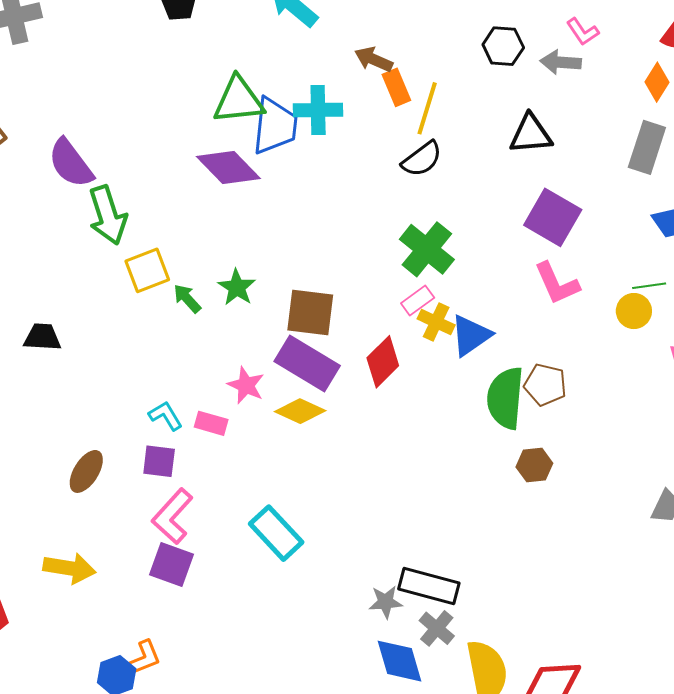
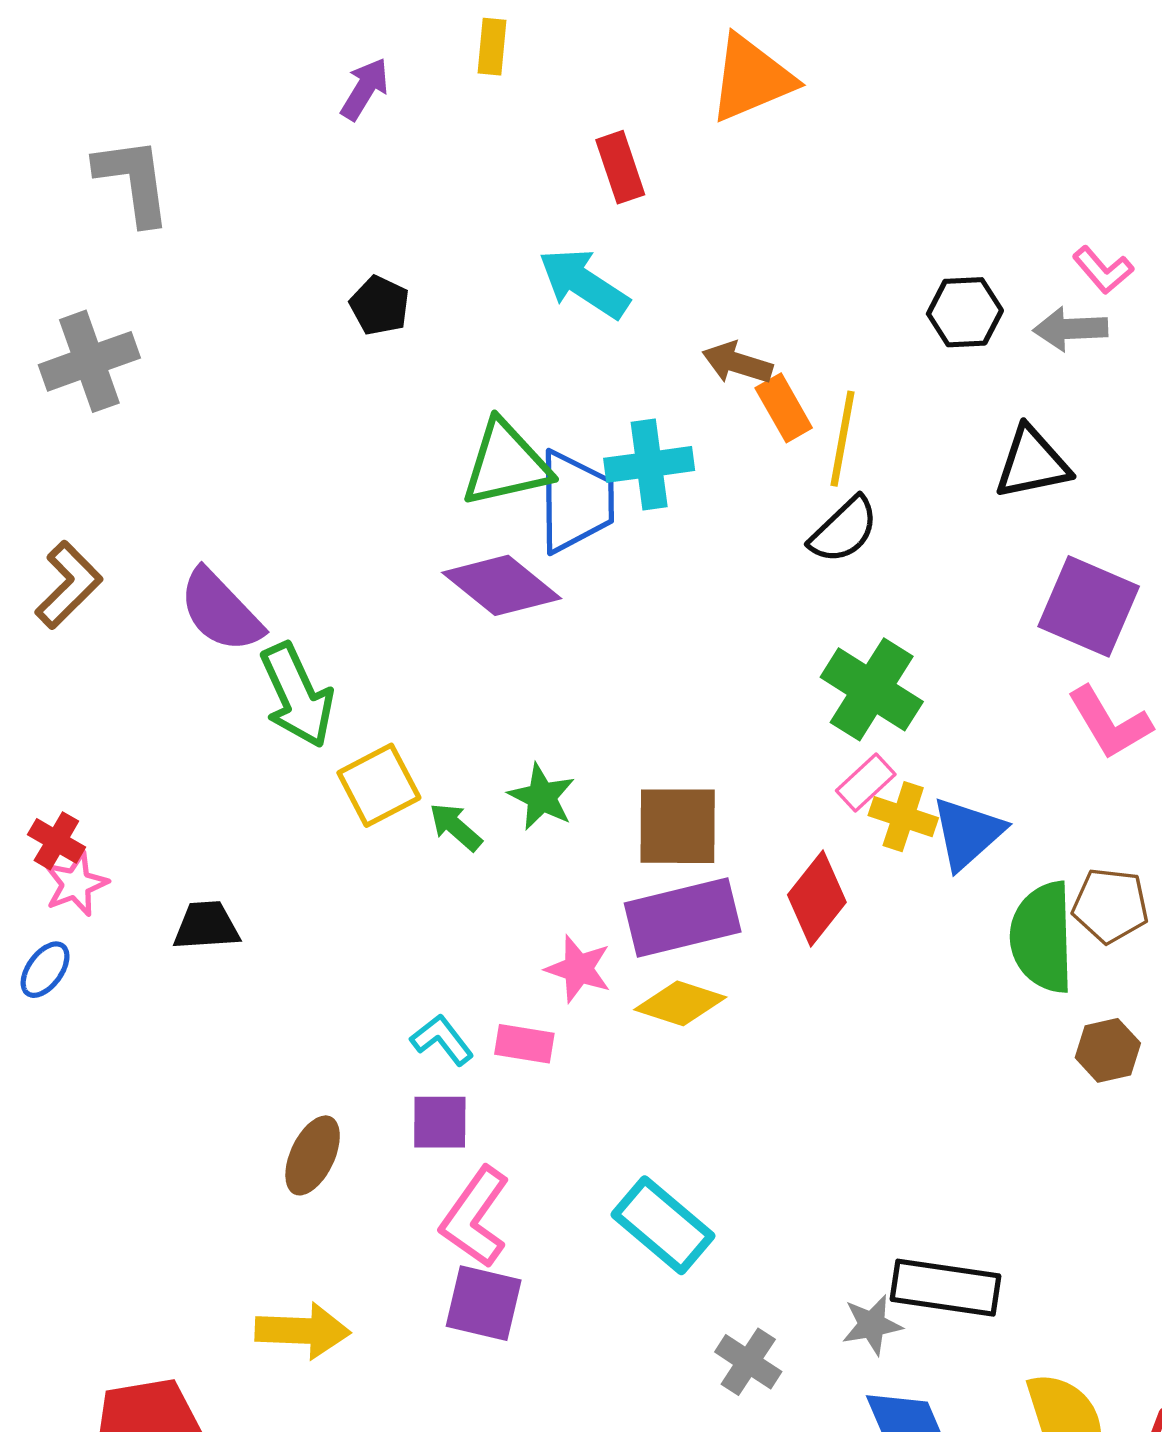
purple rectangle: (307, 364) -> (683, 918), turned -38
gray cross: (437, 628) -> (748, 1362), moved

